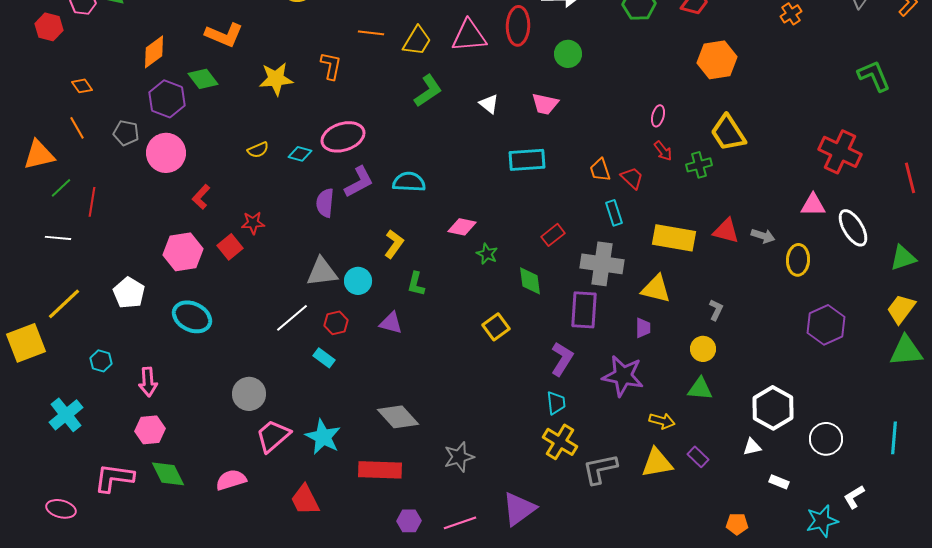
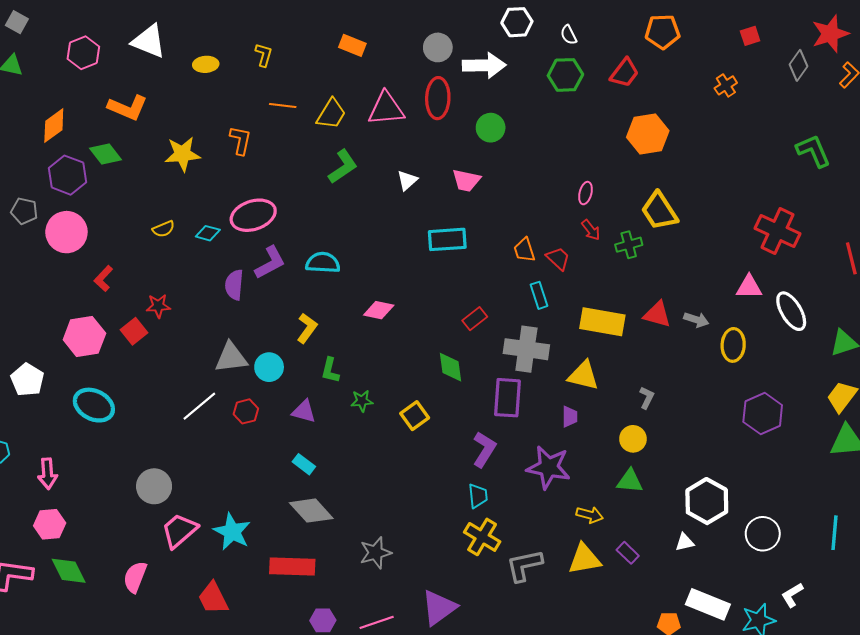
white triangle: (489, 104) -> (407, 180), turned 40
green star: (487, 254) -> (362, 401), moved, turned -30
cyan rectangle: (324, 358) -> (304, 464), moved
pink semicircle: (231, 480) -> (135, 577), turned -52
white rectangle: (779, 482) -> (708, 604), moved, size x2.0

